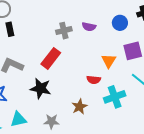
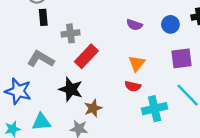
gray cross: (64, 31) -> (70, 33), moved
orange triangle: (109, 61) -> (137, 63), moved
brown star: (79, 107) -> (93, 108), moved

